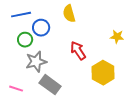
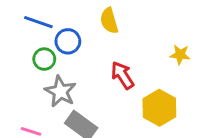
blue line: (21, 15) -> (38, 22), turned 30
gray star: (36, 62) -> (61, 92), turned -30

